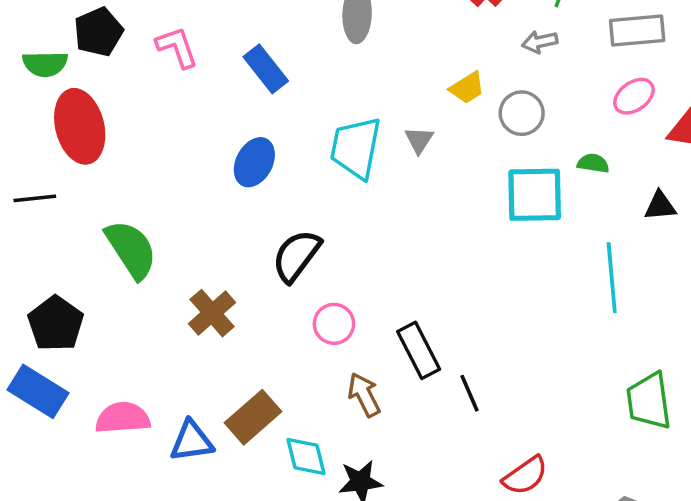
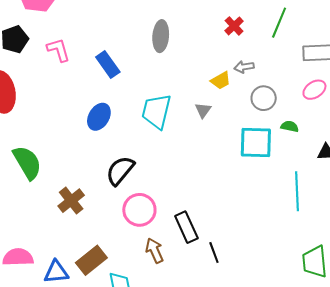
gray arrow: (540, 42) -> (244, 67), moved
gray circle: (522, 113) -> (264, 98), moved
gray triangle: (419, 140) -> (203, 110), moved
pink circle: (334, 324) -> (139, 210), size x1.4

